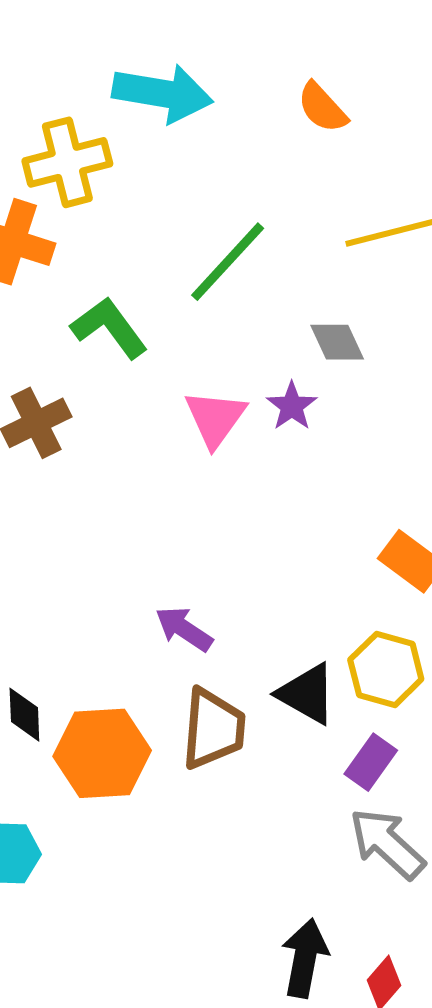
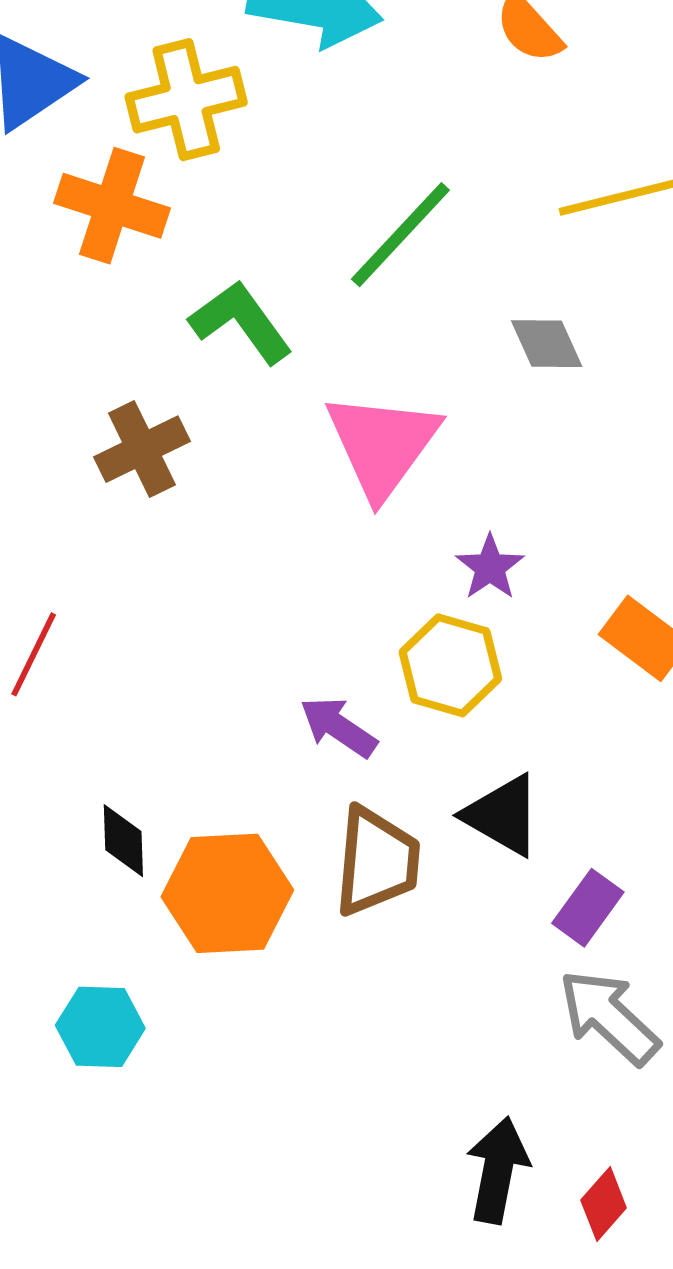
purple star: (292, 406) -> (490, 567), moved
pink triangle: (215, 418) -> (382, 445), size x1.4
yellow hexagon: (386, 669) -> (450, 665), moved

